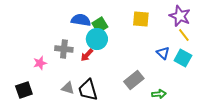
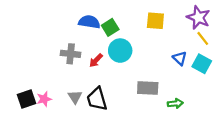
cyan circle: (97, 39) -> (120, 51), moved
pink star: (40, 63) -> (44, 99), moved
gray rectangle: (134, 80) -> (148, 88), turned 42
gray triangle: (68, 88) -> (75, 97), turned 40

